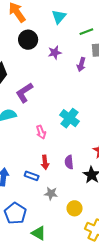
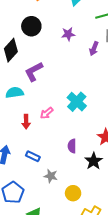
black circle: (28, 40) -> (31, 26), moved
pink arrow: (41, 132) -> (47, 113), turned 64
red arrow: (45, 162) -> (26, 122), moved

